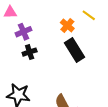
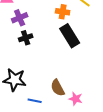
orange cross: (67, 26) -> (63, 12), turned -32

